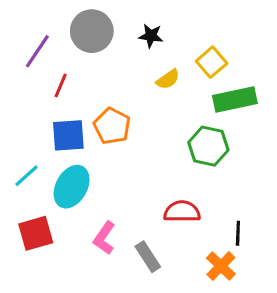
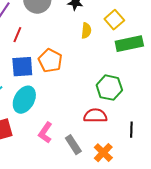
yellow semicircle: (168, 79) -> (86, 31), turned -49
green hexagon: (208, 146) -> (109, 88), moved
orange cross: (221, 266) -> (103, 153), moved

